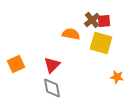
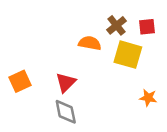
red square: (104, 21) -> (147, 27), moved

